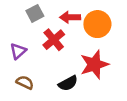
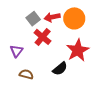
gray square: (35, 13) -> (33, 19), moved

